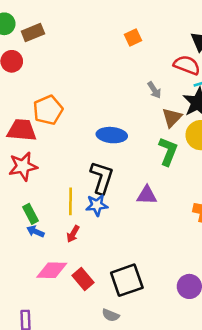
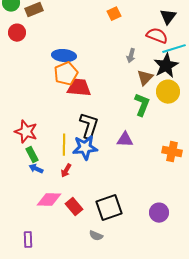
gray arrow: (154, 90) -> (131, 56), turned 48
orange pentagon: (48, 110) -> (66, 74), moved
red trapezoid: (22, 130) -> (79, 88), moved
blue ellipse: (112, 135) -> (64, 56), moved
red star: (23, 166) -> (26, 132), moved, turned 30
blue star: (97, 205) -> (85, 148), size x1.4

